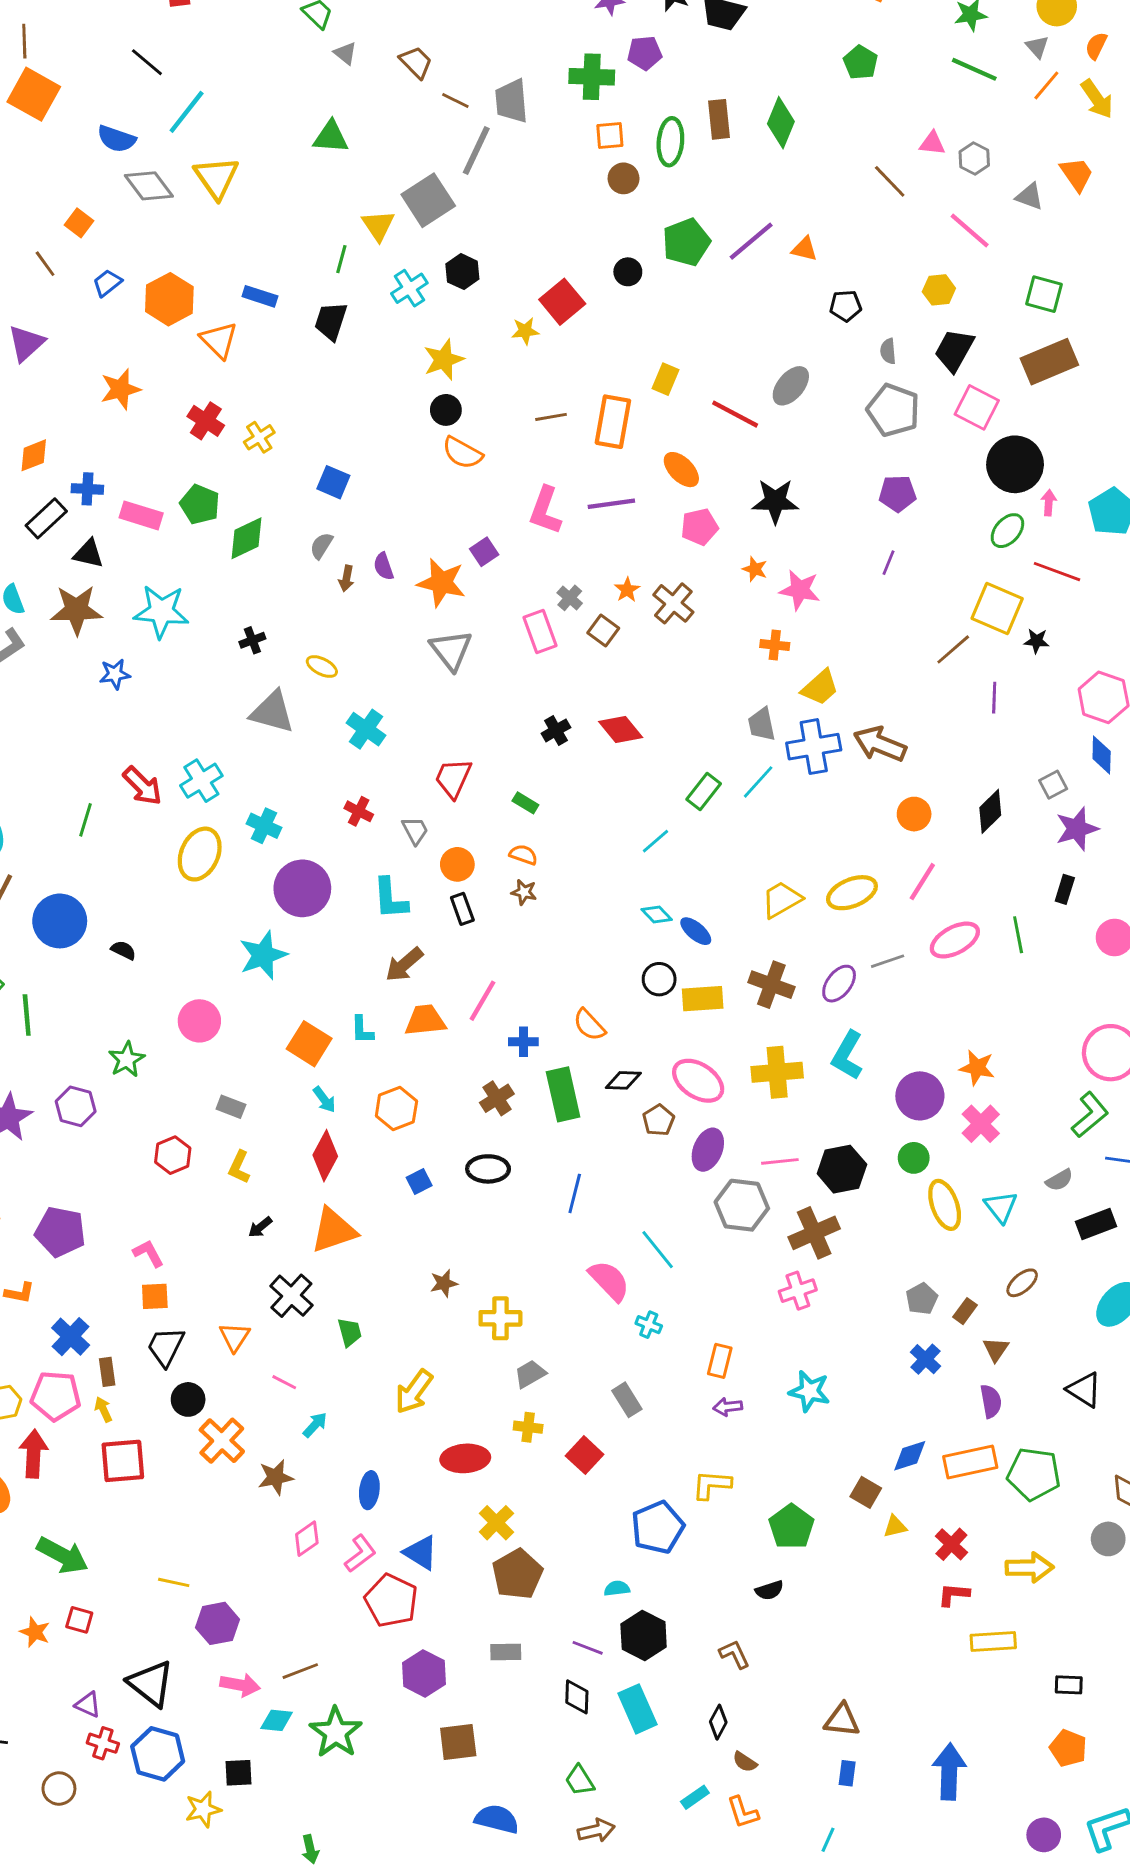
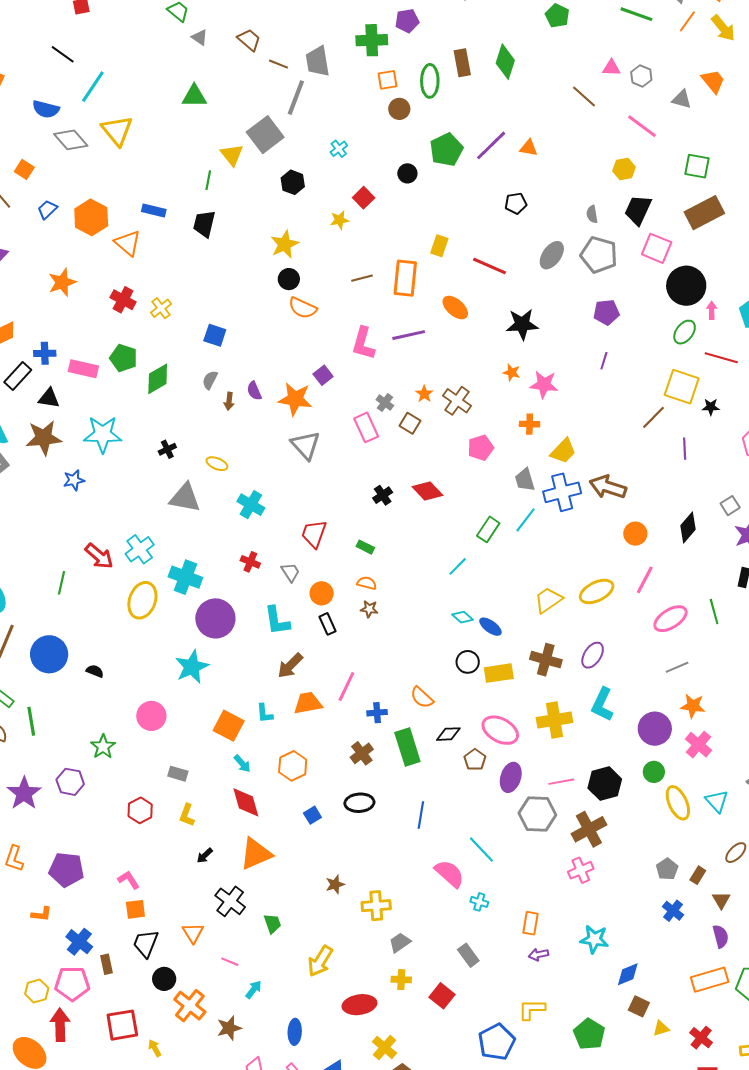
cyan cross: (409, 288) -> (339, 149), moved, size x0.7
red square: (562, 302) -> (364, 198), size x0.7
black pentagon: (846, 306) -> (516, 203), moved
gray ellipse: (791, 386) -> (552, 255), moved
pink pentagon: (699, 527) -> (481, 448), moved
cyan cross: (264, 826) -> (185, 577), size x1.4
gray line: (888, 961) -> (677, 667), moved
red diamond: (325, 1156) -> (246, 802), turned -40
yellow arrow: (103, 1409) -> (155, 1048), moved
blue diamond: (910, 1456) -> (628, 974), moved

